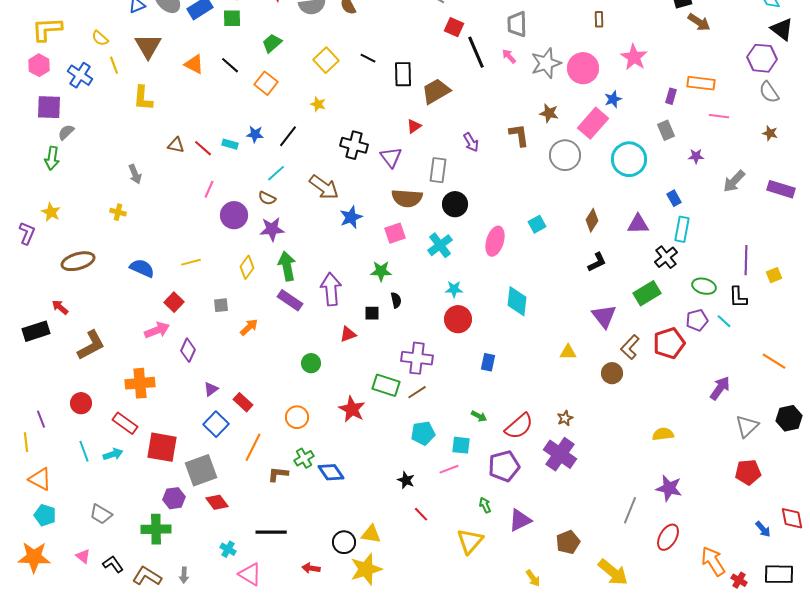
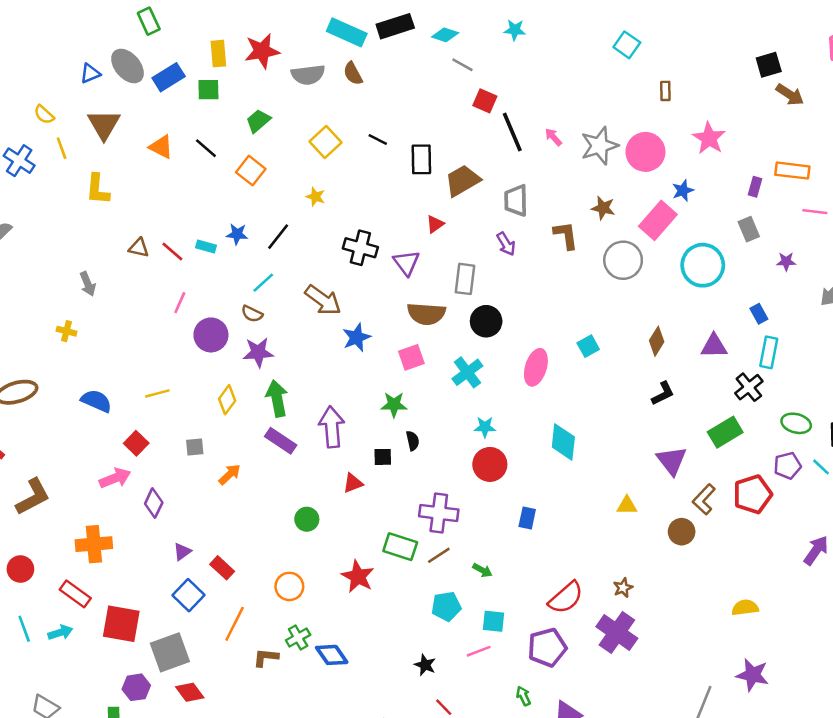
gray trapezoid: (517, 24) -> (516, 200), moved
green arrow: (479, 416) -> (482, 570), moved

